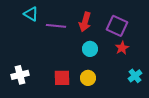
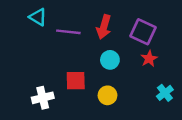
white cross: (20, 75) -> (43, 98), moved
red square: (62, 78) -> (76, 81), moved

